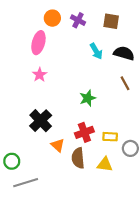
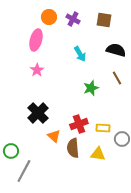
cyan arrow: (96, 51) -> (80, 54), moved
green star: (88, 98) -> (91, 88), moved
gray line: (26, 183) -> (24, 171), turned -45

